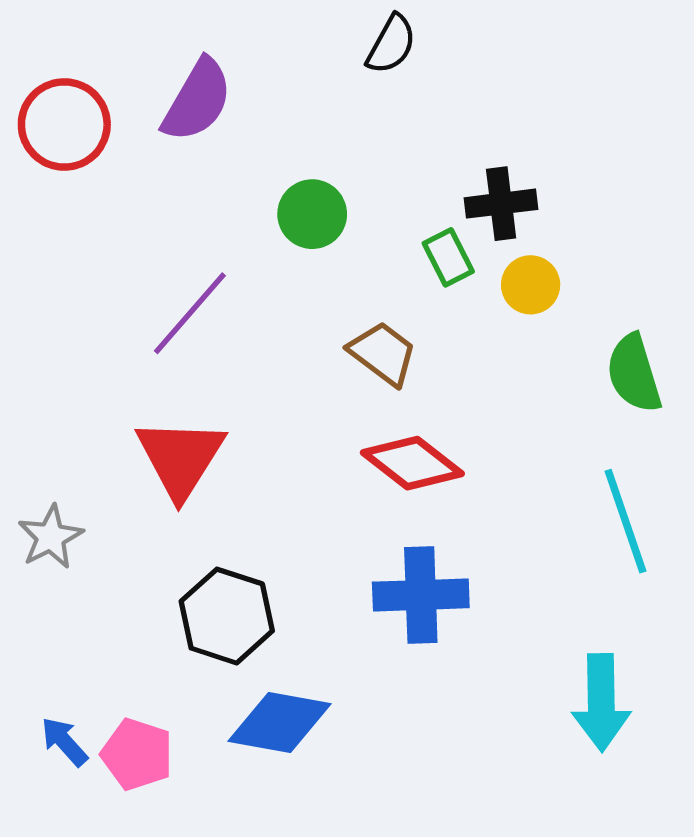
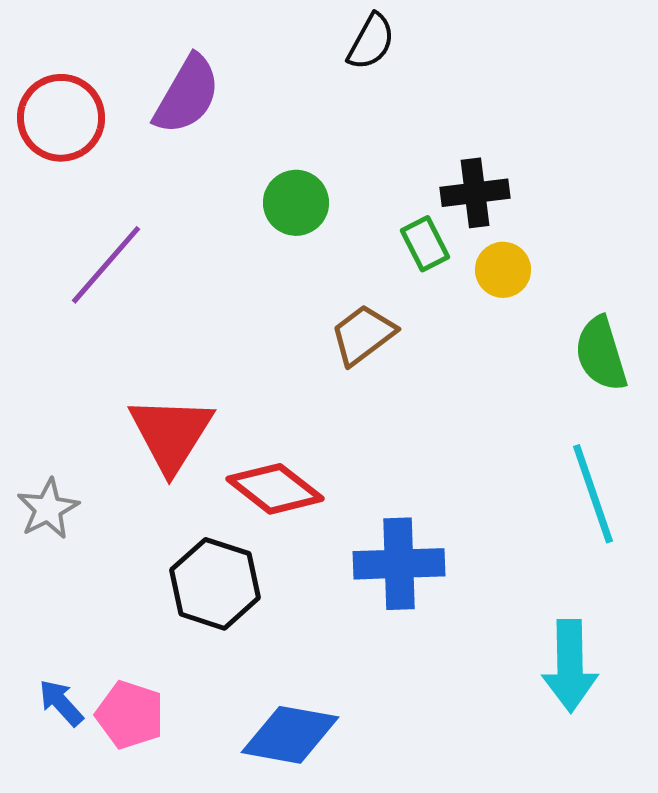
purple line: (190, 313) -> (106, 265), moved
brown trapezoid: (383, 353) -> (363, 335), turned -74
red diamond: (412, 463) -> (275, 489), moved
blue diamond: (279, 723) -> (290, 735), moved

